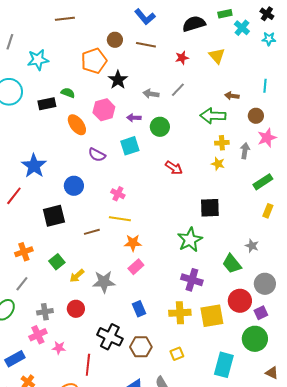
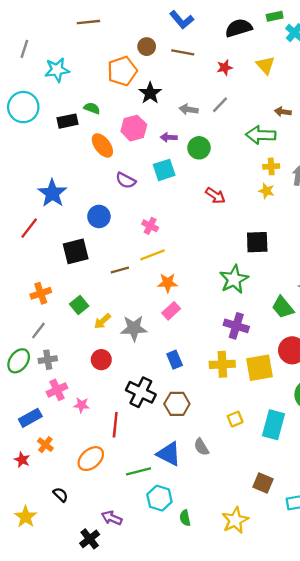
yellow line: (120, 219) -> (152, 255), turned -30
gray cross: (45, 312) -> (48, 360), moved
yellow square: (177, 354) -> (235, 419), moved

